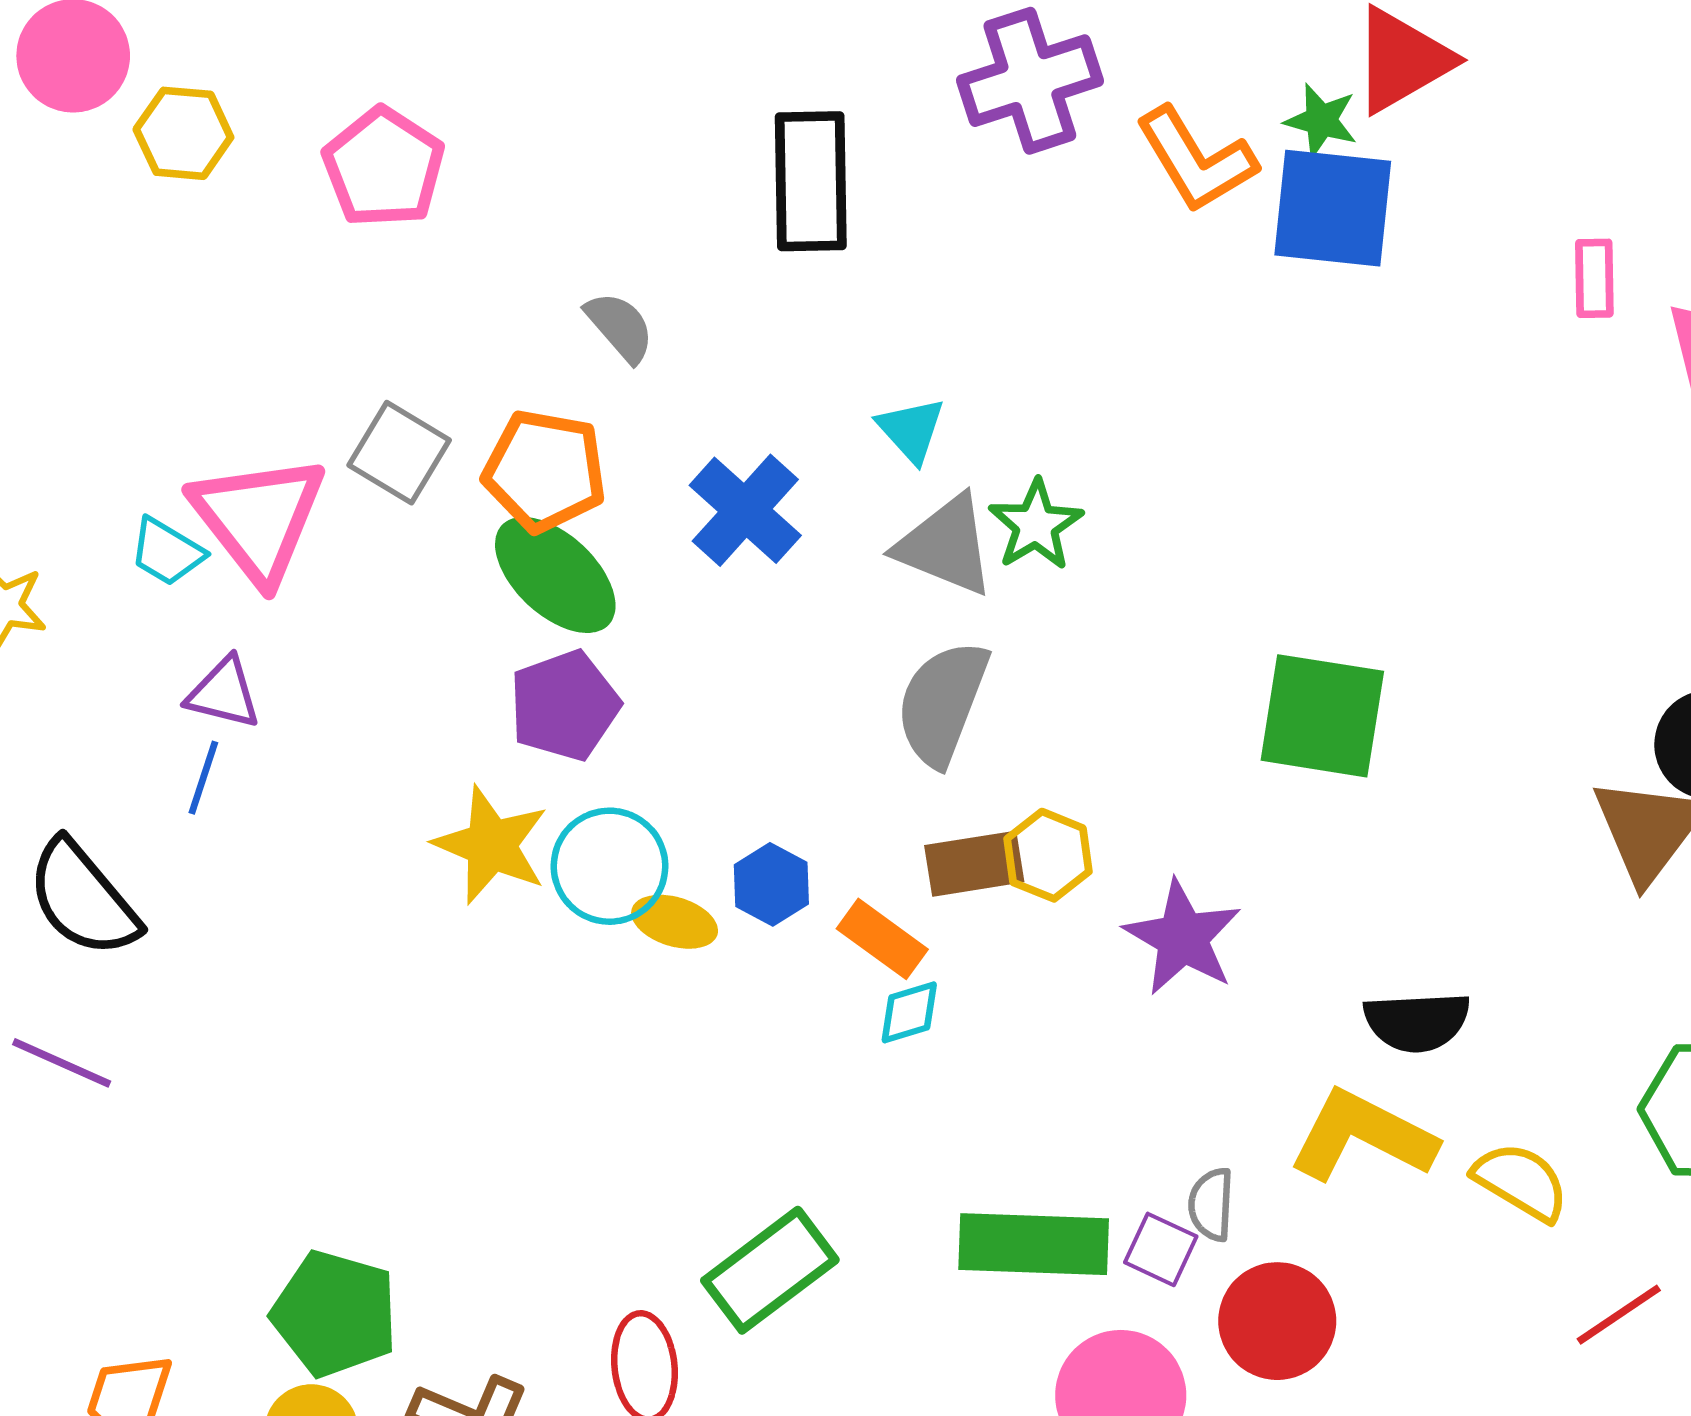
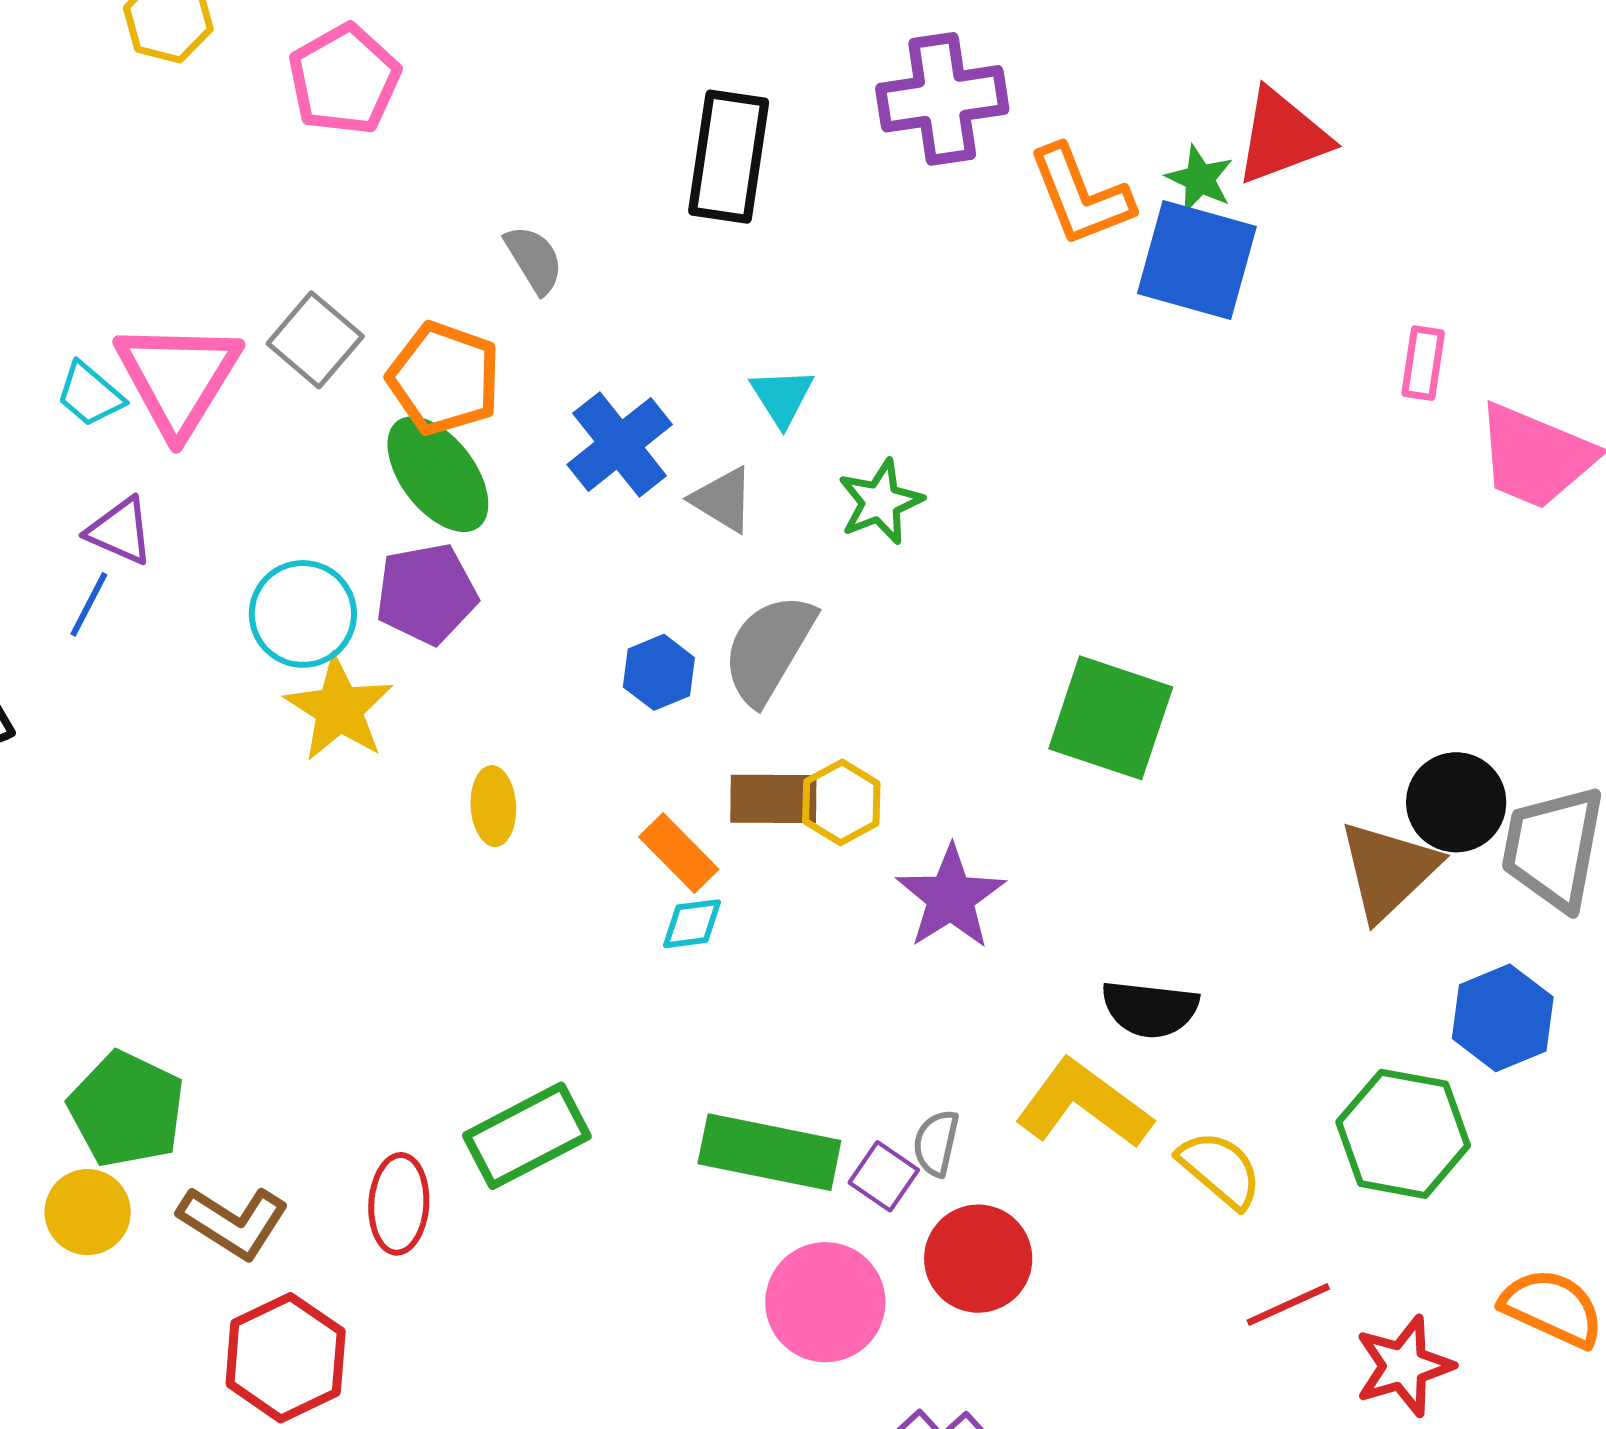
gray triangle: (945, 546) -> (723, 500), moved, size x0.7
cyan circle: (610, 866) -> (303, 614), moved
blue hexagon: (771, 884) -> (659, 672), moved
yellow ellipse: (675, 922) -> (493, 806), turned 60

